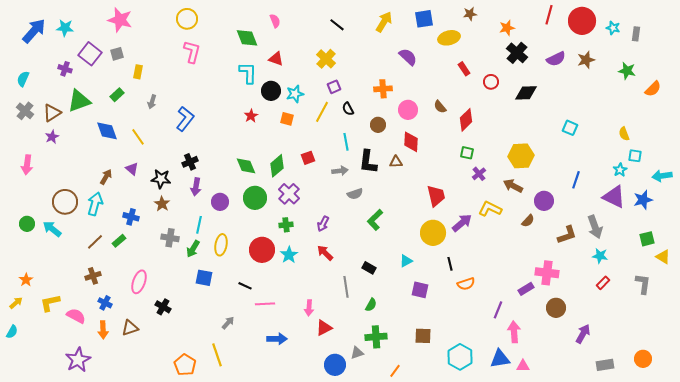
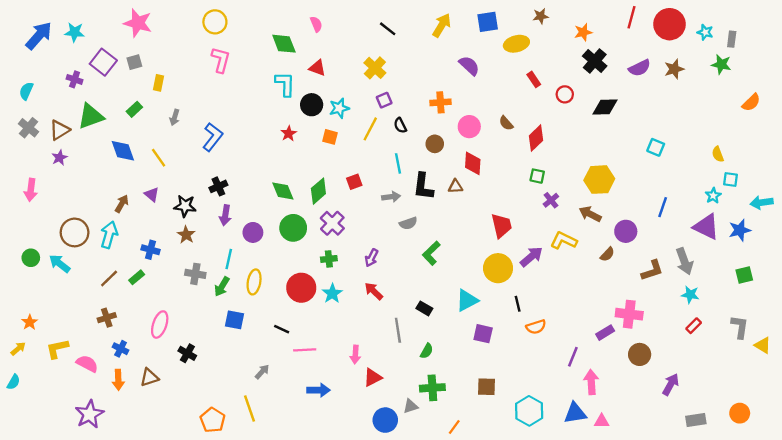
green star: (627, 71) -> (721, 64), moved
yellow triangle: (663, 257) -> (763, 345), moved
cyan triangle: (406, 261) -> (467, 300), size x1.5

